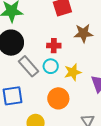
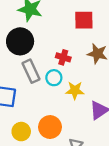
orange circle: (58, 98) -> (50, 127), moved

